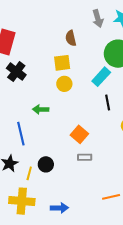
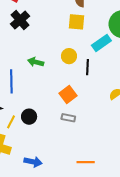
yellow square: (62, 63) -> (76, 22), moved
yellow circle: (64, 84) -> (69, 56), moved
black line: (108, 102) -> (88, 67), moved

